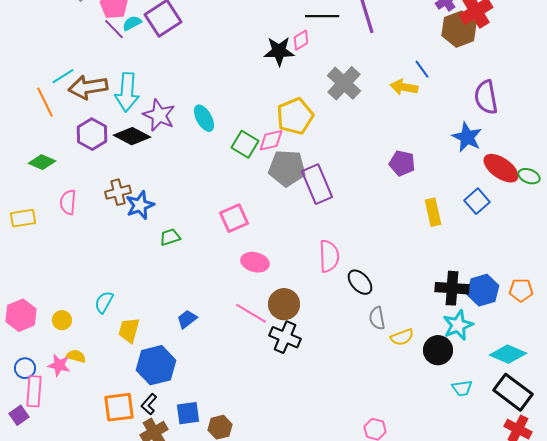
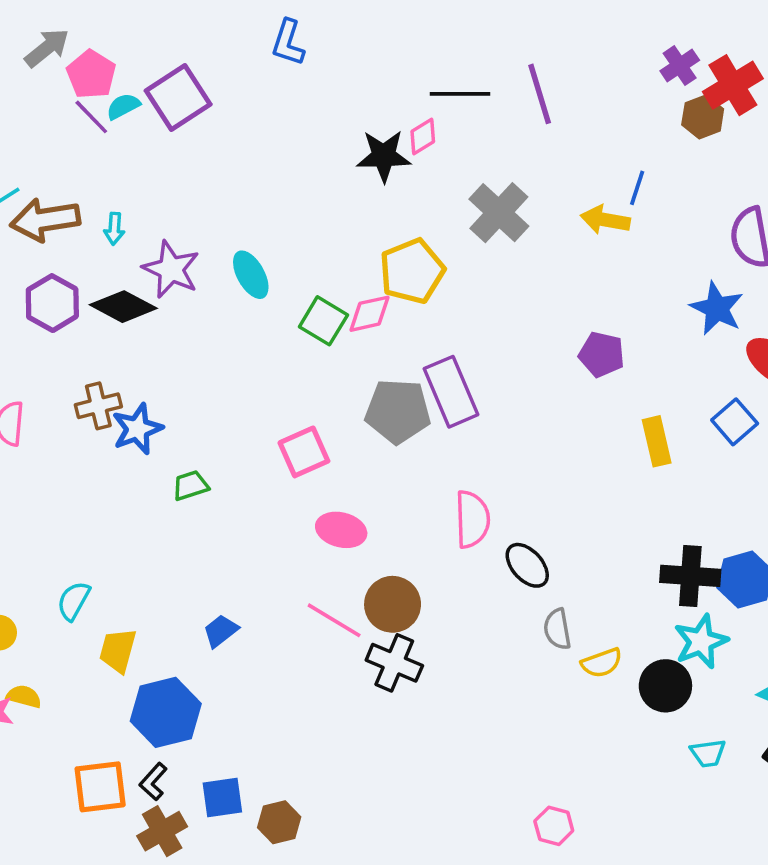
brown hexagon: (459, 29) -> (703, 117), size x0.7
blue line: (422, 69) -> (637, 188), turned 54
cyan arrow: (127, 92) -> (114, 229), size x0.5
gray pentagon: (287, 168) -> (398, 411), moved

